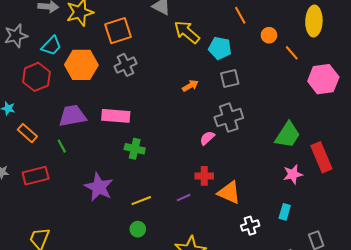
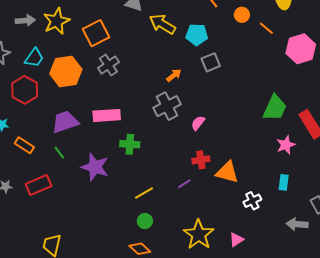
gray cross: (229, 118) -> (167, 106), moved
purple star: (99, 187) -> (95, 167), moved

